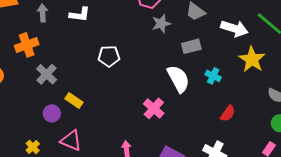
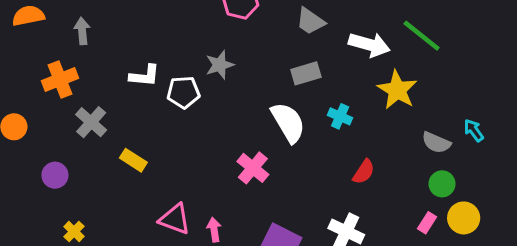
white L-shape: (80, 14) -> (145, 76), moved
gray star: (161, 24) -> (220, 65), moved
purple circle: (52, 113) -> (55, 175), moved
pink triangle: (71, 141) -> (175, 219), moved

